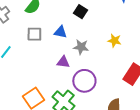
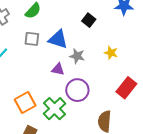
black square: (80, 12) -> (89, 20), moved
blue triangle: (60, 32) -> (58, 39), size x1.5

